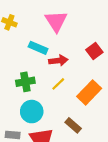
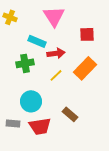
red square: (94, 51) -> (87, 34), moved, turned 35
green cross: (25, 82) -> (25, 63), moved
orange rectangle: (89, 92) -> (85, 68), moved

